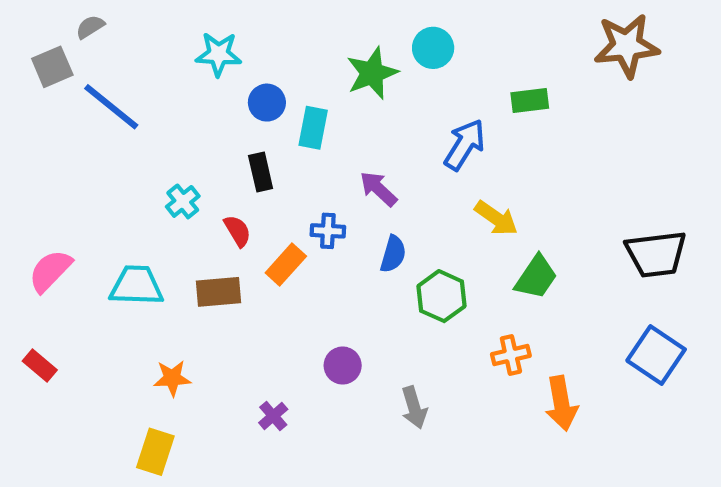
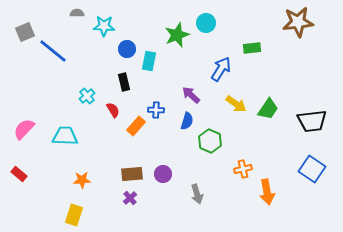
gray semicircle: (90, 27) -> (77, 13), moved, turned 32
purple arrow: (378, 189) -> (191, 95), moved
green trapezoid: (536, 277) -> (268, 109), moved
brown rectangle: (219, 292) -> (132, 174), moved

